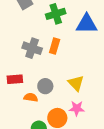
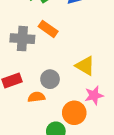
orange rectangle: (55, 46) -> (48, 29), turned -56

